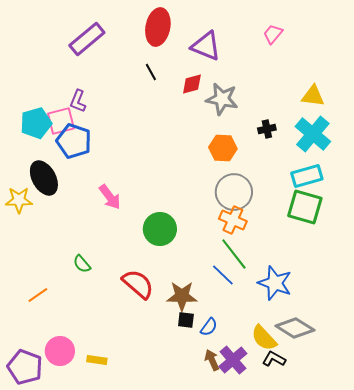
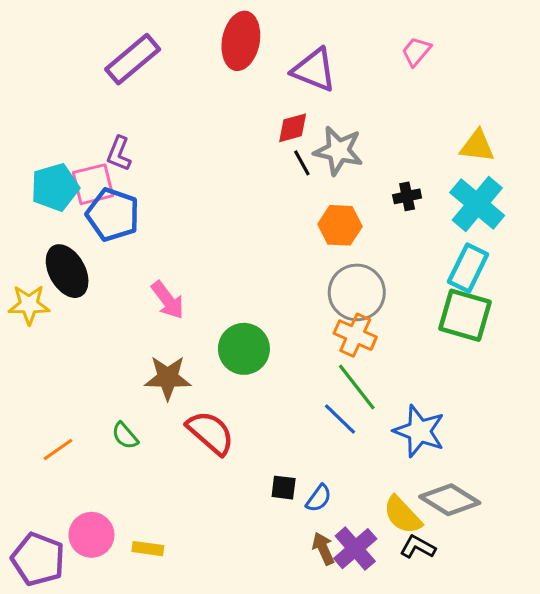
black line: (151, 72) -> (302, 163), moved
cyan rectangle: (307, 176) -> (468, 268), turned -48
green semicircle: (82, 264) -> (125, 436), moved
brown star: (182, 296) -> (168, 378), moved

